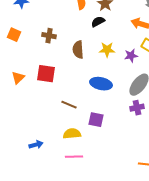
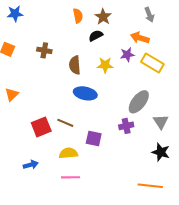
purple star: (131, 56) -> (127, 55), moved
red square: (46, 74) -> (41, 127), moved, turned -30
blue ellipse: (101, 84) -> (85, 93), moved
purple cross: (137, 108) -> (126, 126), moved

